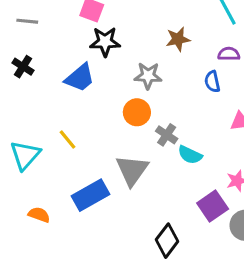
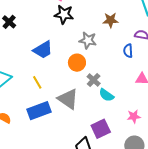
blue trapezoid: (80, 78) -> (43, 50), moved
yellow line: (67, 139) -> (37, 82), moved
gray triangle: (132, 170) -> (68, 99), turned -40
purple square: (213, 206) -> (101, 129), moved

